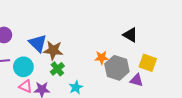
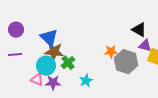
brown star: (53, 50) -> (54, 52), moved
cyan circle: (23, 67) -> (46, 66), moved
purple triangle: (136, 80) -> (145, 46), moved

